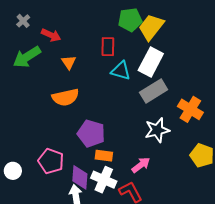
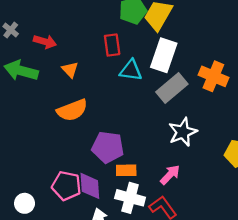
green arrow: (27, 57) -> (21, 71), turned 56
orange cross: (190, 109) -> (213, 76), moved
purple diamond: (80, 177) -> (90, 186), moved

